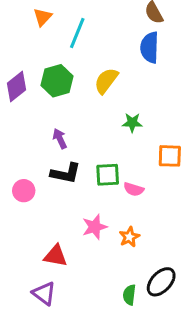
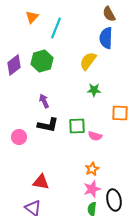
yellow semicircle: (106, 81) -> (88, 61), moved
pink star: (95, 227) -> (92, 189), moved
black ellipse: (161, 282) -> (114, 200), turned -55

